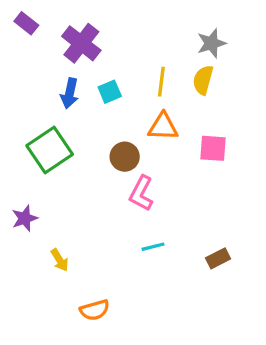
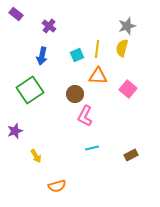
purple cross: (81, 43) -> (49, 26), size x0.6
cyan square: (110, 92) -> (77, 55), moved
pink square: (213, 148) -> (128, 89), turned 36

